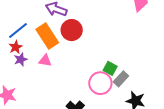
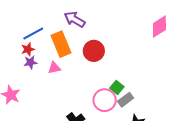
red circle: (72, 30) -> (94, 51), moved
pink triangle: (45, 61) -> (54, 68), turned -32

